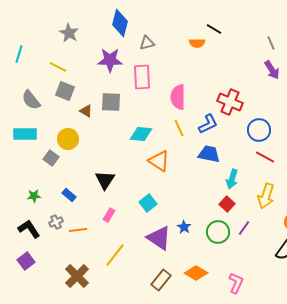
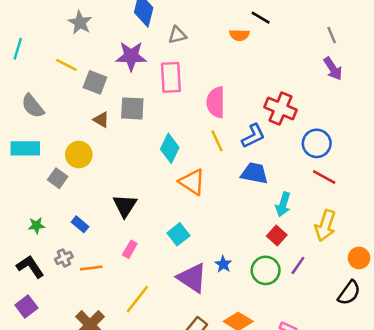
gray square: (65, 91) -> (95, 82), moved
cyan diamond: (141, 134) -> (170, 148), turned -70

